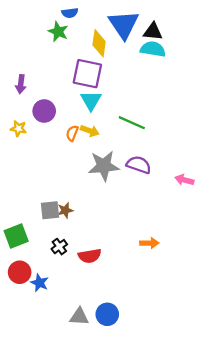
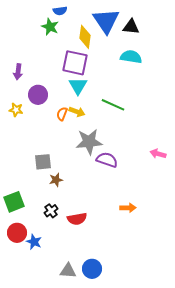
cyan semicircle: (153, 49) -> (131, 57), moved
purple semicircle: (139, 165) -> (107, 160), moved
gray square: (50, 210) -> (43, 162), moved

